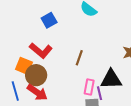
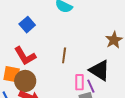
red L-shape: (41, 51) -> (25, 56), turned 30
black triangle: (111, 79) -> (100, 70), turned 45

